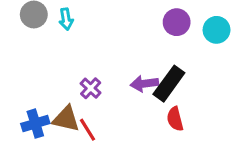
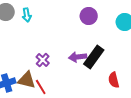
purple circle: (177, 22) -> (89, 16), moved
red semicircle: (175, 119) -> (114, 80), moved

